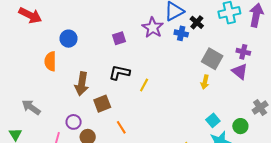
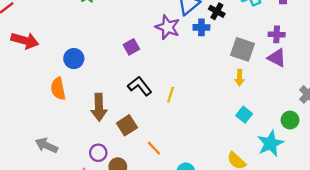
black L-shape: (119, 73) -> (140, 86), turned 50
cyan square: (213, 120) -> (244, 115), moved

